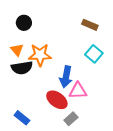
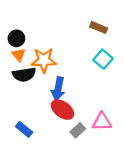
black circle: (24, 23) -> (16, 38), moved
blue arrow: (66, 77) -> (58, 89), moved
pink triangle: (78, 91) -> (102, 122), moved

